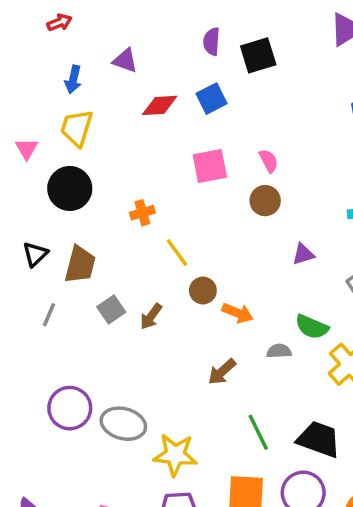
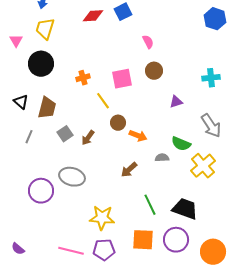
pink semicircle: (269, 161) -> (148, 42), moved
pink square: (210, 166) -> (122, 79), moved
black triangle: (35, 254) -> (21, 102), turned -35
gray ellipse: (123, 424) -> (72, 177), moved

